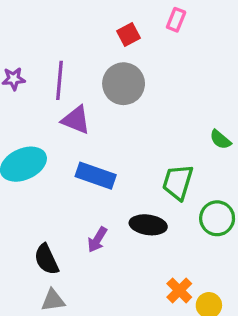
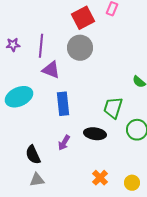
red square: (128, 34) -> (83, 18), size x1.6
blue rectangle: (96, 176) -> (63, 104), turned 65
orange cross: (179, 290) -> (100, 178), moved

